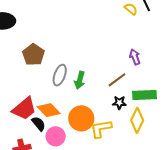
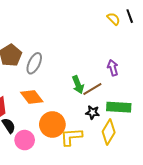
gray ellipse: (60, 75) -> (34, 63), moved
green arrow: (80, 80) -> (78, 85), moved, turned -42
orange diamond: (49, 110) -> (32, 97), moved

